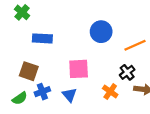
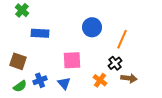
orange line: (135, 45) -> (122, 39), turned -42
brown square: (29, 71) -> (18, 61), moved

